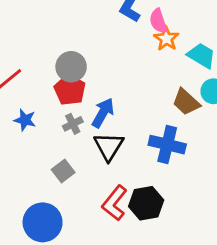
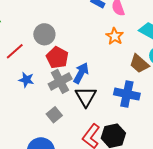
orange star: (166, 39) -> (115, 36), moved
gray circle: (71, 67) -> (44, 34), moved
gray cross: (73, 124) -> (60, 81), size x1.6

